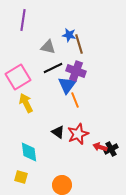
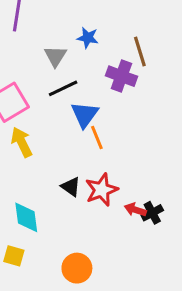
brown line: (79, 44) -> (140, 52), moved
gray triangle: (48, 47) -> (55, 56), turned 49
purple cross: (76, 71) -> (121, 76), moved

